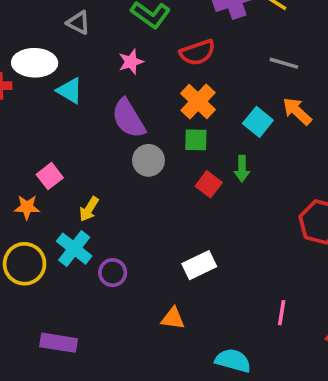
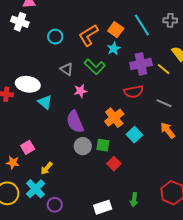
gray triangle: (78, 23) -> (67, 69), moved
red semicircle: (197, 52) -> (134, 92), moved
cyan square: (258, 122) -> (134, 135), moved
green square: (196, 140) -> (103, 145), moved
green arrow: (242, 169) -> (134, 200), moved

